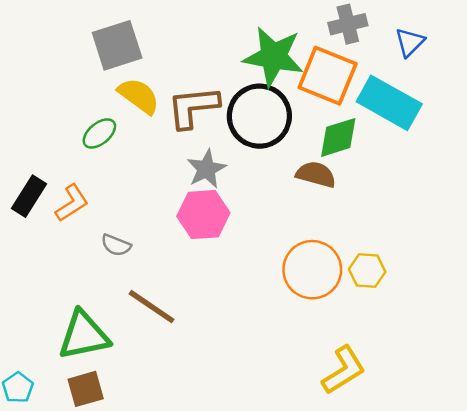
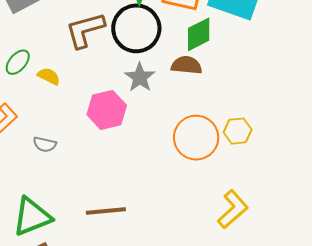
yellow semicircle: (139, 96) -> (49, 76), moved, size x0.7
gray star: (206, 169) -> (140, 77), moved
brown line: (151, 307) -> (106, 211), moved, turned -30

